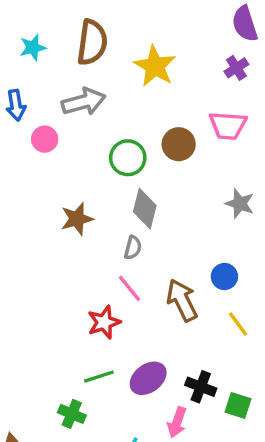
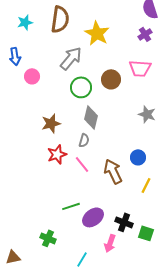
gray arrow: (84, 102) -> (71, 58), moved, turned -35
red star: (104, 322) -> (57, 154), moved
yellow line: (238, 324) -> (146, 185), turned 63
green line: (99, 377) -> (71, 206), moved

